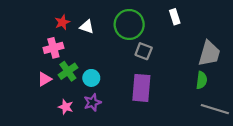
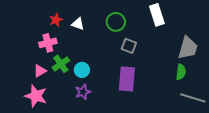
white rectangle: (175, 17) -> (157, 15), size x1.5
green circle: (129, 24) -> (116, 22), size x0.7
pink star: (66, 107) -> (36, 96), moved, size x1.6

